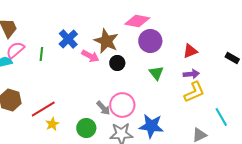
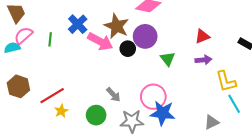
purple circle: (150, 41) -> (145, 36), moved
pink arrow: (90, 56) -> (100, 42), size x1.4
yellow L-shape: (194, 92) -> (226, 81), moved, turned 100
pink circle: (122, 105) -> (153, 97), moved

